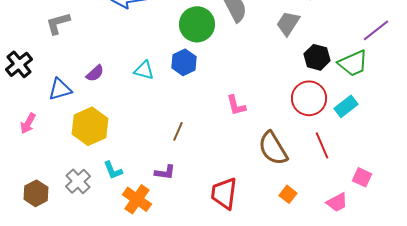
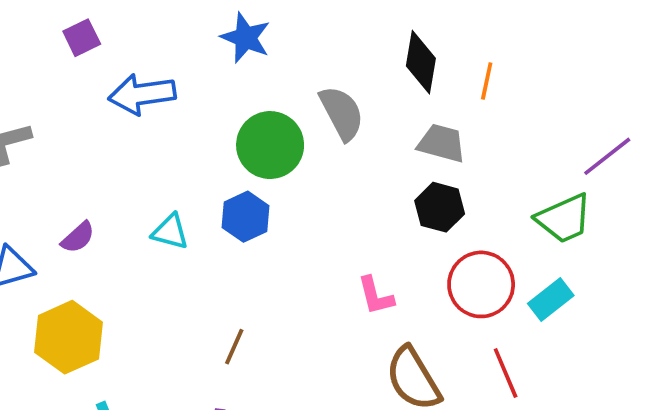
gray trapezoid: (288, 23) -> (442, 143), turned 72
black hexagon: (317, 57) -> (440, 207), moved
pink L-shape: (236, 105) -> (376, 296), moved

